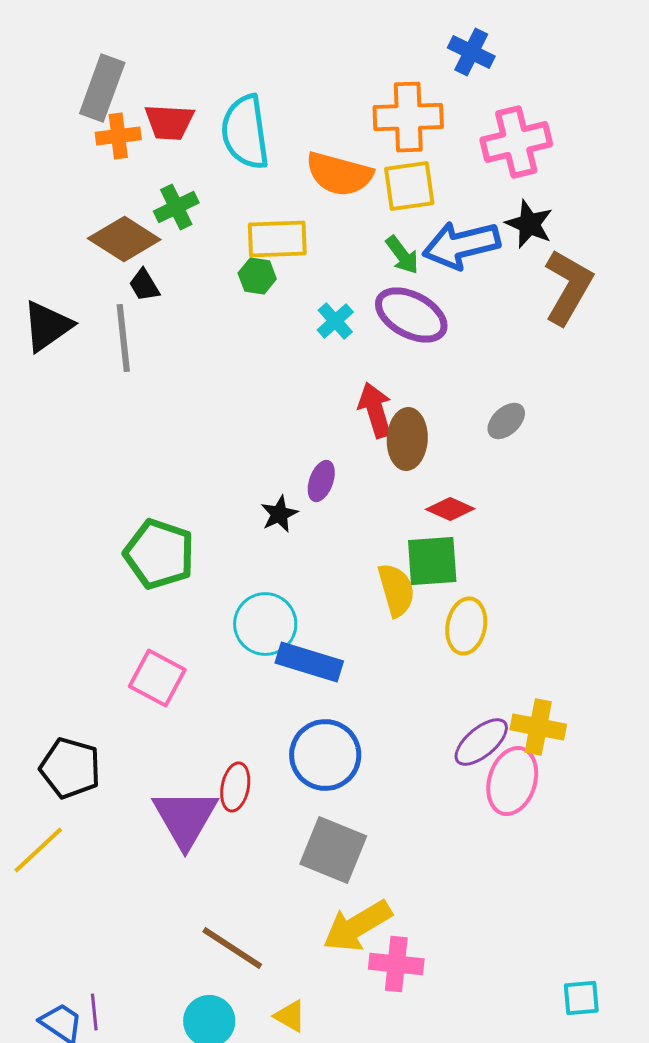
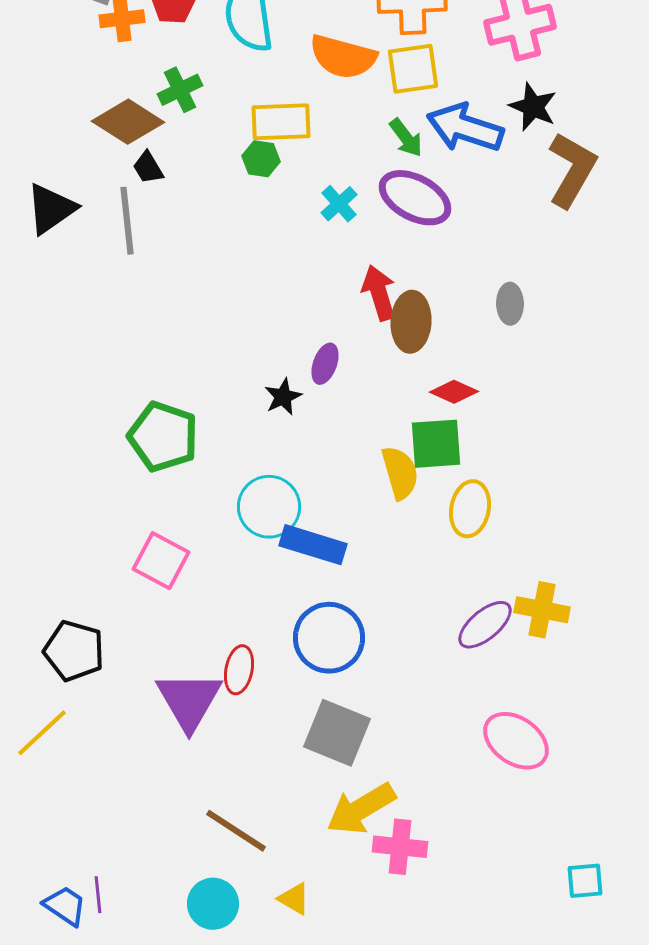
blue arrow: (461, 245) -> (465, 128), turned 32
gray ellipse: (506, 421) -> (510, 304), turned -48
pink ellipse: (512, 781) -> (516, 741), moved, turned -72

